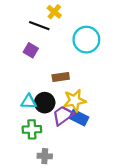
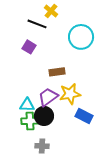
cyan triangle: (29, 102) -> (27, 105), moved
black circle: (45, 103) -> (44, 116), moved
purple trapezoid: (63, 115) -> (48, 97), moved
blue rectangle: (79, 118) -> (84, 116), moved

